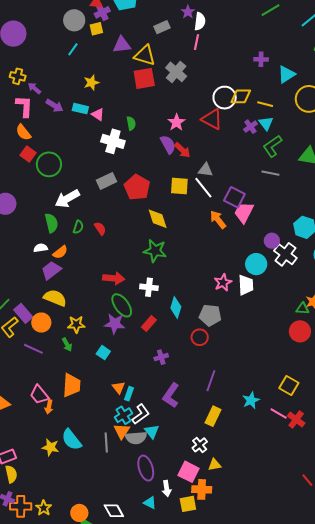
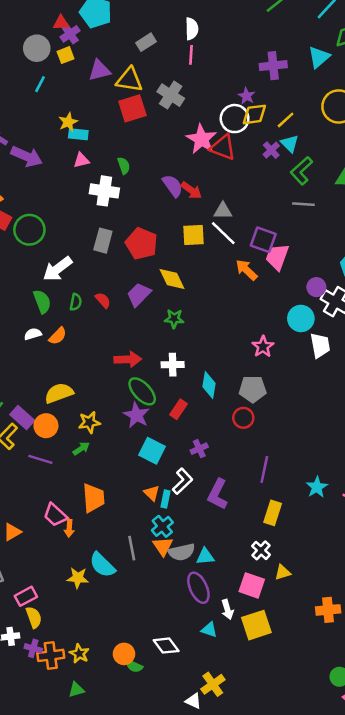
purple star: (188, 12) -> (247, 96), moved
purple cross: (261, 59) -> (273, 66), size x1.5
cyan triangle: (287, 74) -> (319, 57), moved
yellow line: (265, 104) -> (286, 120), turned -49
purple arrow: (55, 106) -> (27, 156), size x1.4
cyan rectangle: (80, 109) -> (78, 134), moved
pink triangle: (98, 115) -> (81, 160), turned -40
pink star: (176, 122) -> (201, 139), moved, size x1.4
gray rectangle: (107, 181) -> (103, 241), turned -42
green star: (155, 251) -> (174, 319), size x0.7
purple trapezoid: (51, 270) -> (139, 295), moved
white trapezoid: (246, 285) -> (320, 345), moved
yellow semicircle: (55, 298) -> (59, 393), turned -35
purple star: (115, 324) -> (136, 415), turned 30
green arrow: (67, 345) -> (81, 449), turned -88
cyan square: (103, 353) -> (152, 451), moved, size x1.5
white L-shape: (141, 414) -> (183, 481), moved
cyan triangle: (152, 432) -> (205, 557), moved, turned -49
gray line: (106, 443) -> (132, 548), moved
orange cross: (202, 489) -> (328, 610), moved
yellow square: (188, 504) -> (256, 625), size x1.4

